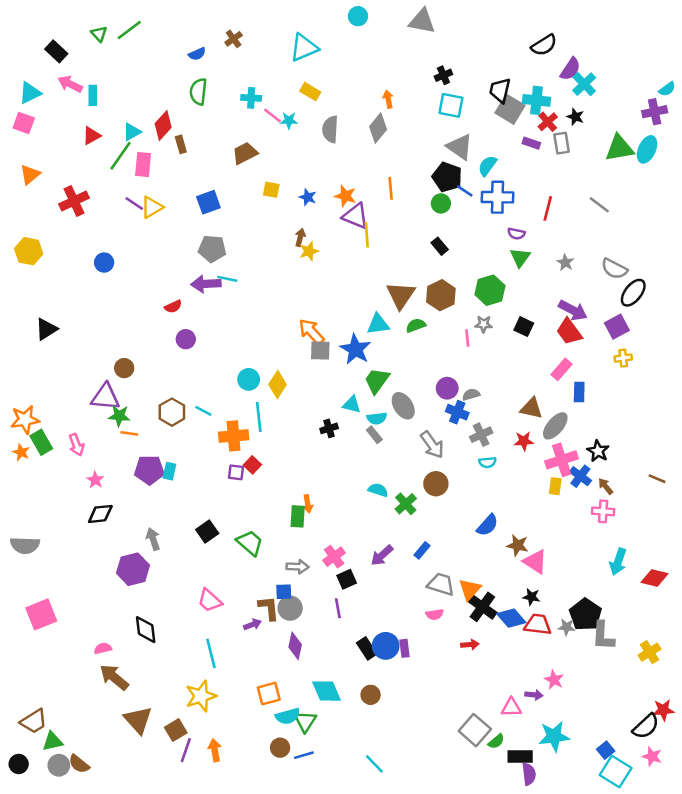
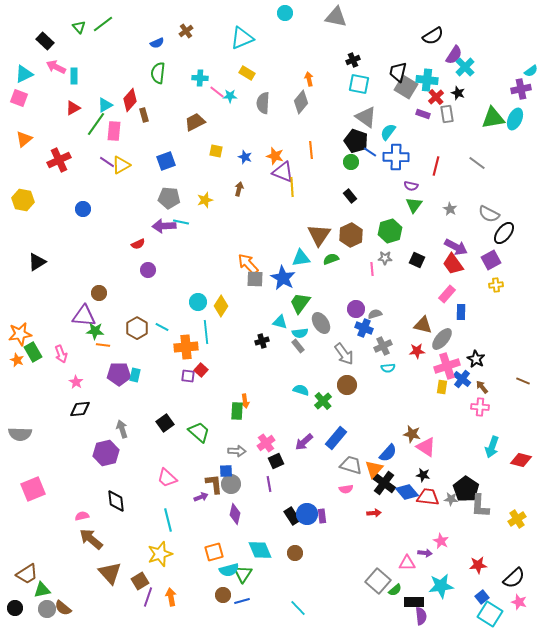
yellow star: (309, 251) -> (205, 200), moved
blue semicircle: (487, 525) -> (388, 453), moved
blue rectangle: (422, 550) -> (336, 438), size x1.6
red star: (663, 710) -> (478, 565), moved

